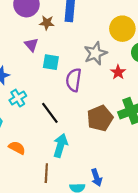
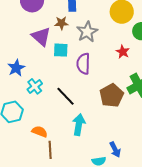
brown star: (47, 23) -> (61, 23), moved
purple triangle: (31, 45) -> (41, 37), size x1.5
gray star: (95, 53) -> (87, 32), moved
brown line: (46, 173) -> (50, 150), moved

